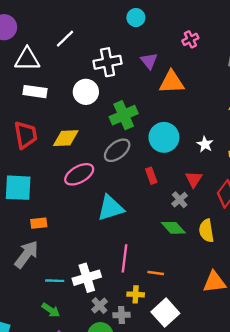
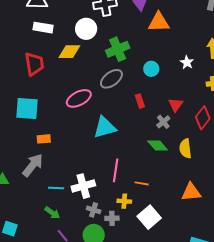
cyan circle: (164, 137) -> (151, 69), size x0.6
yellow diamond: (66, 138) -> (69, 52), moved
white star: (205, 144) -> (187, 62), moved
gray cross: (100, 306) -> (94, 210), turned -32

